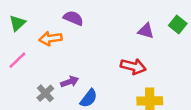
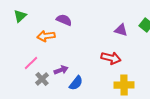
green triangle: (17, 23) -> (20, 16), moved
pink line: (17, 60) -> (31, 63), moved

